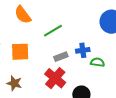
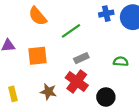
blue cross: (83, 50) -> (106, 14), moved
brown star: (14, 83) -> (48, 92), moved

